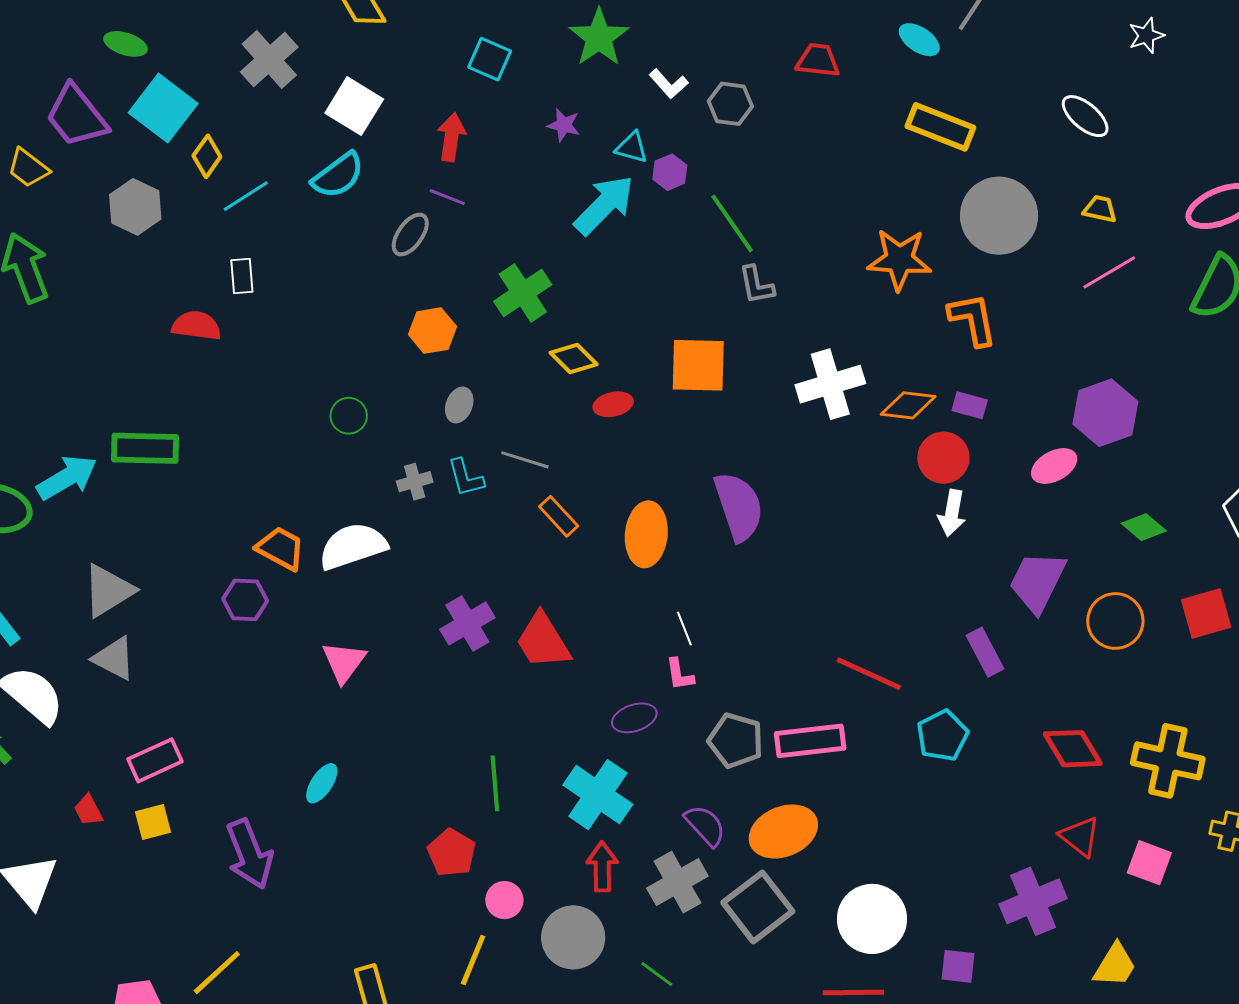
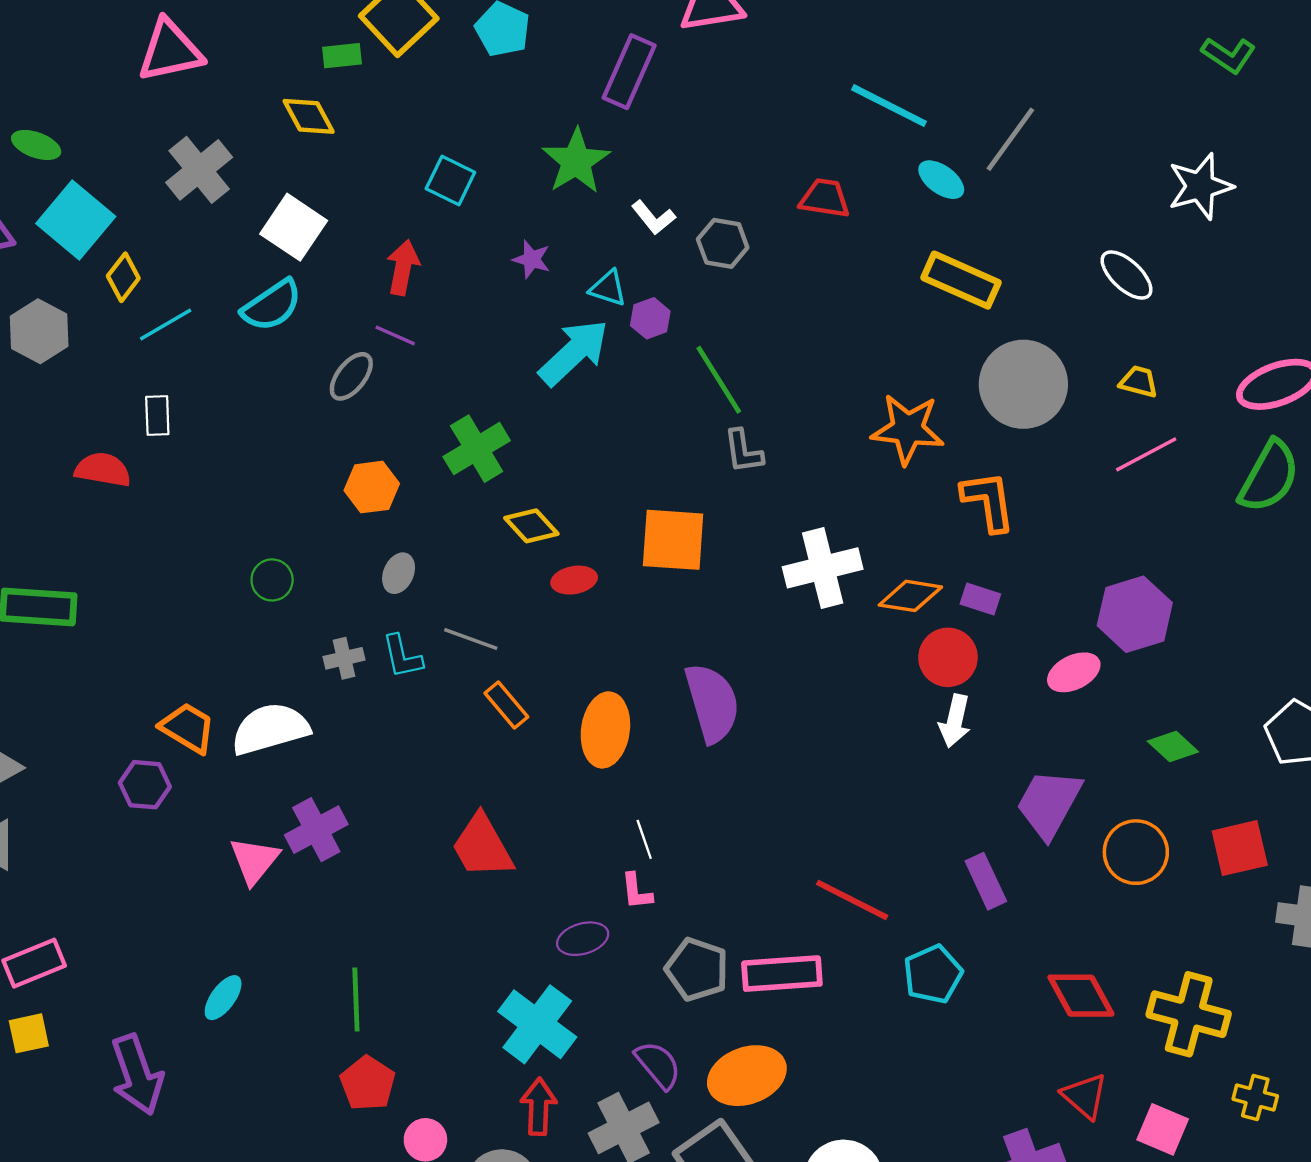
white star: (1146, 36) -> (1200, 186), size x1.6
purple cross: (467, 623) -> (316, 830), moved
green line: (495, 783) -> (356, 1000), moved

